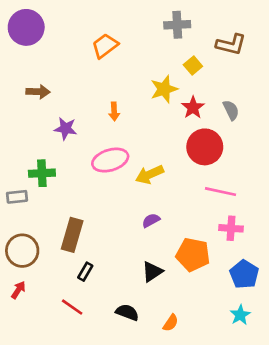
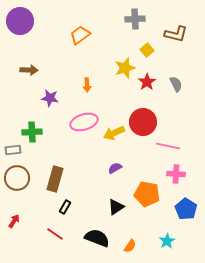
red circle: (205, 147) -> (143, 122), moved
brown circle: (22, 251) -> (17, 178), moved
black semicircle: (127, 312) -> (97, 238), size x1.4
cyan star: (240, 315) -> (167, 241), moved

